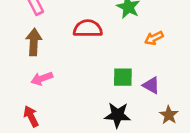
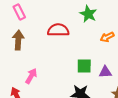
pink arrow: (42, 79) -> (31, 76), moved, turned 140
purple triangle: (151, 85) -> (105, 72), turned -32

